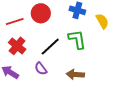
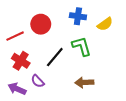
yellow semicircle: (102, 21) -> (105, 24), turned 91
purple semicircle: (41, 69) -> (38, 81), moved

